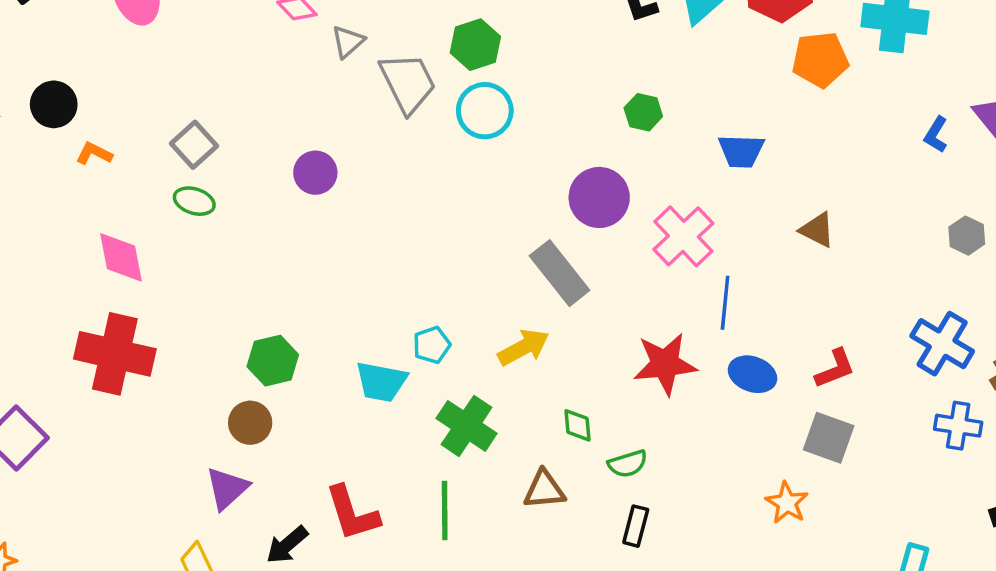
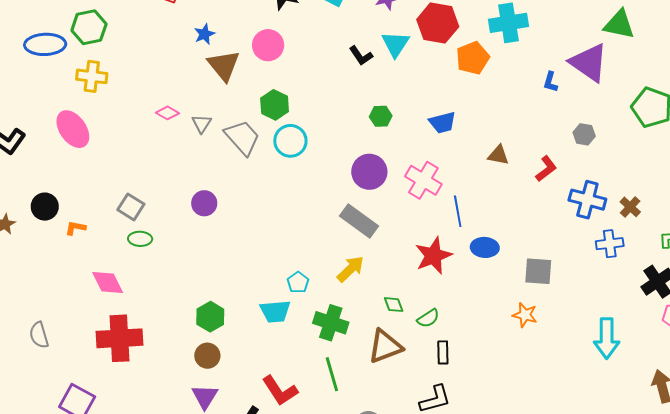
red L-shape: (835, 369) -> (546, 169), moved
brown triangle: (544, 490) -> (385, 346), size x1.4

